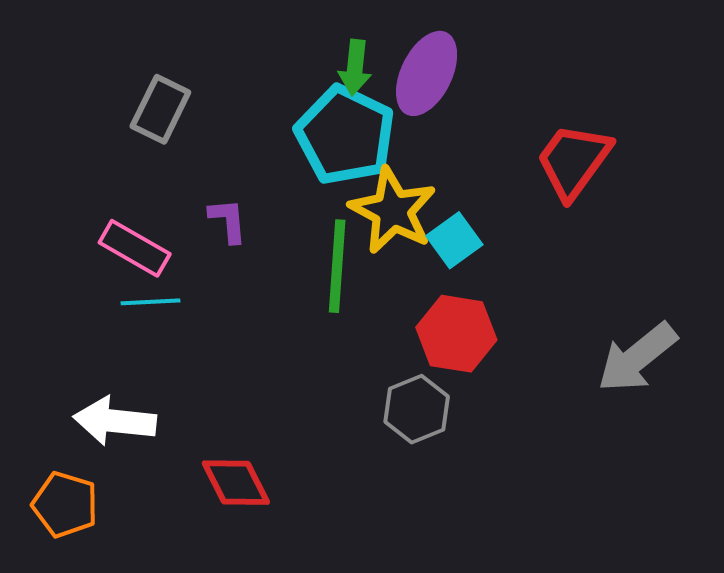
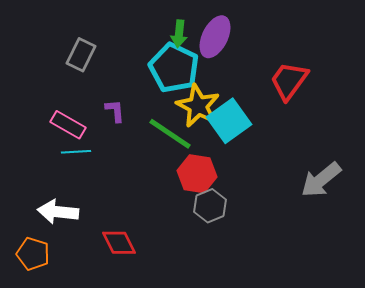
cyan square: (454, 240) -> (229, 121), size x1.6
green line: (337, 266) -> (170, 134), turned -60
red hexagon: (456, 334) -> (197, 174), moved

